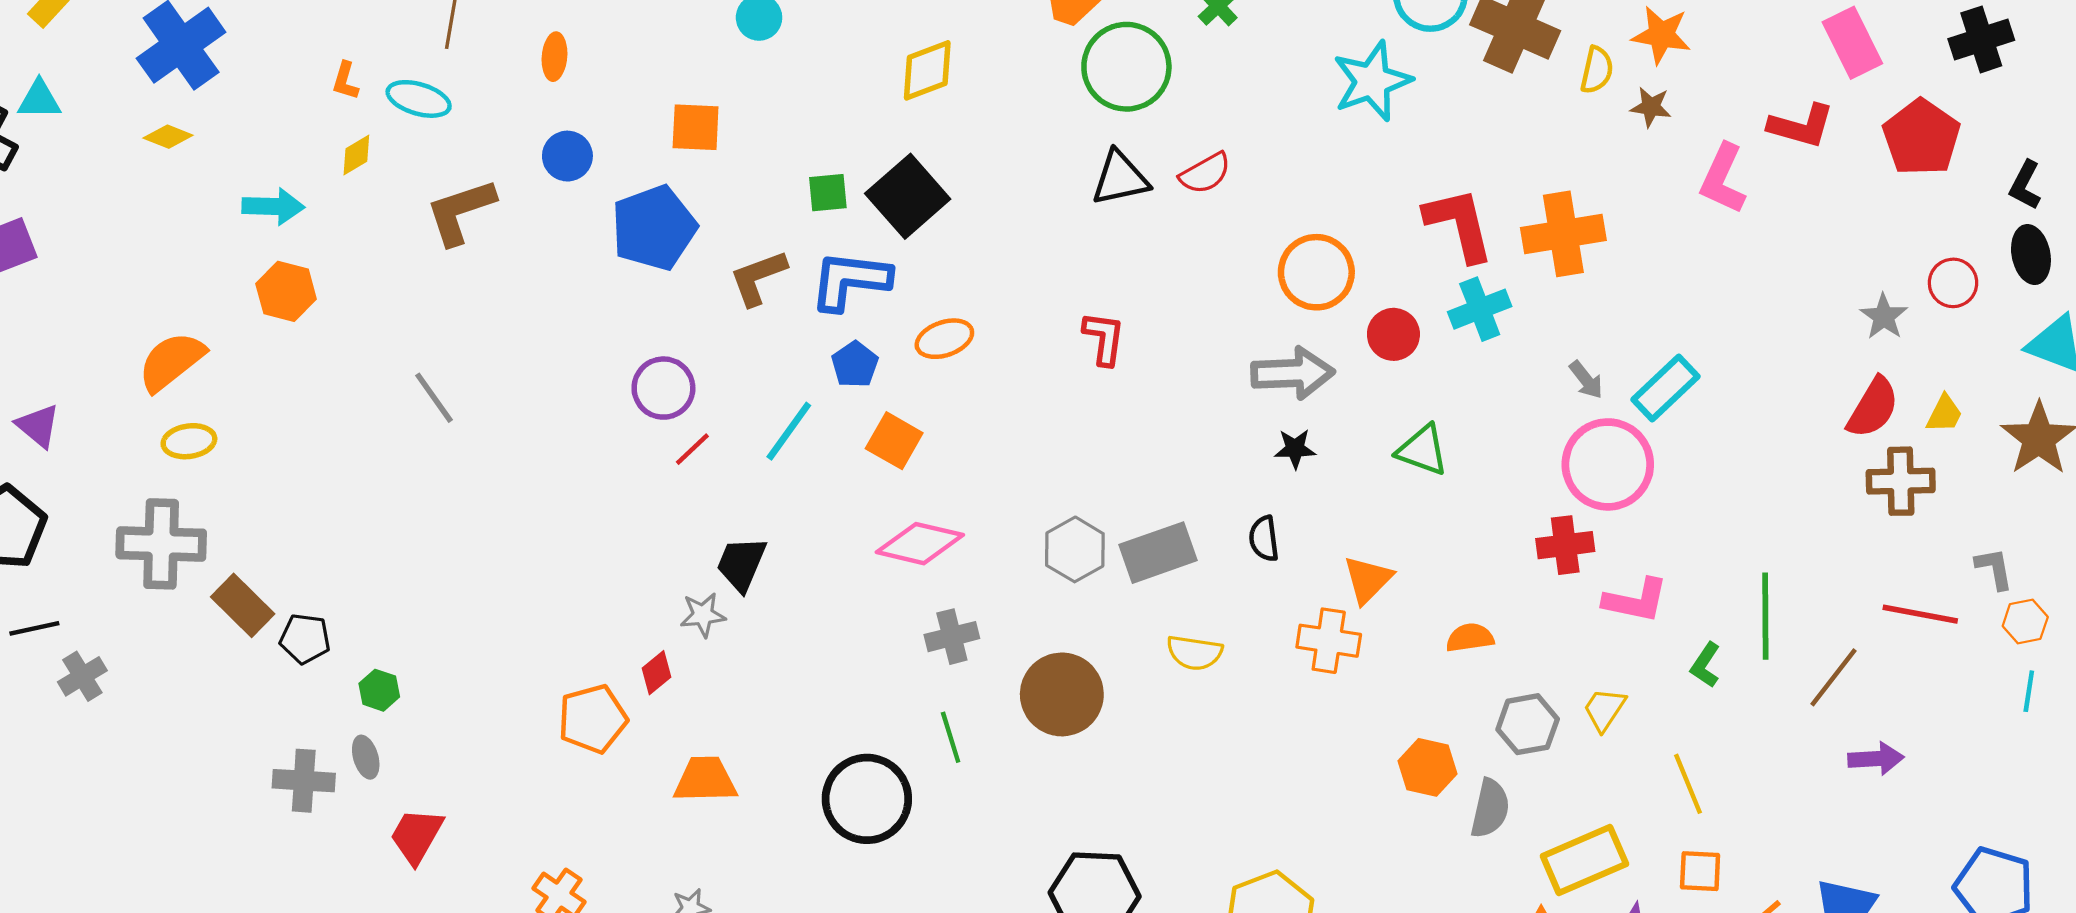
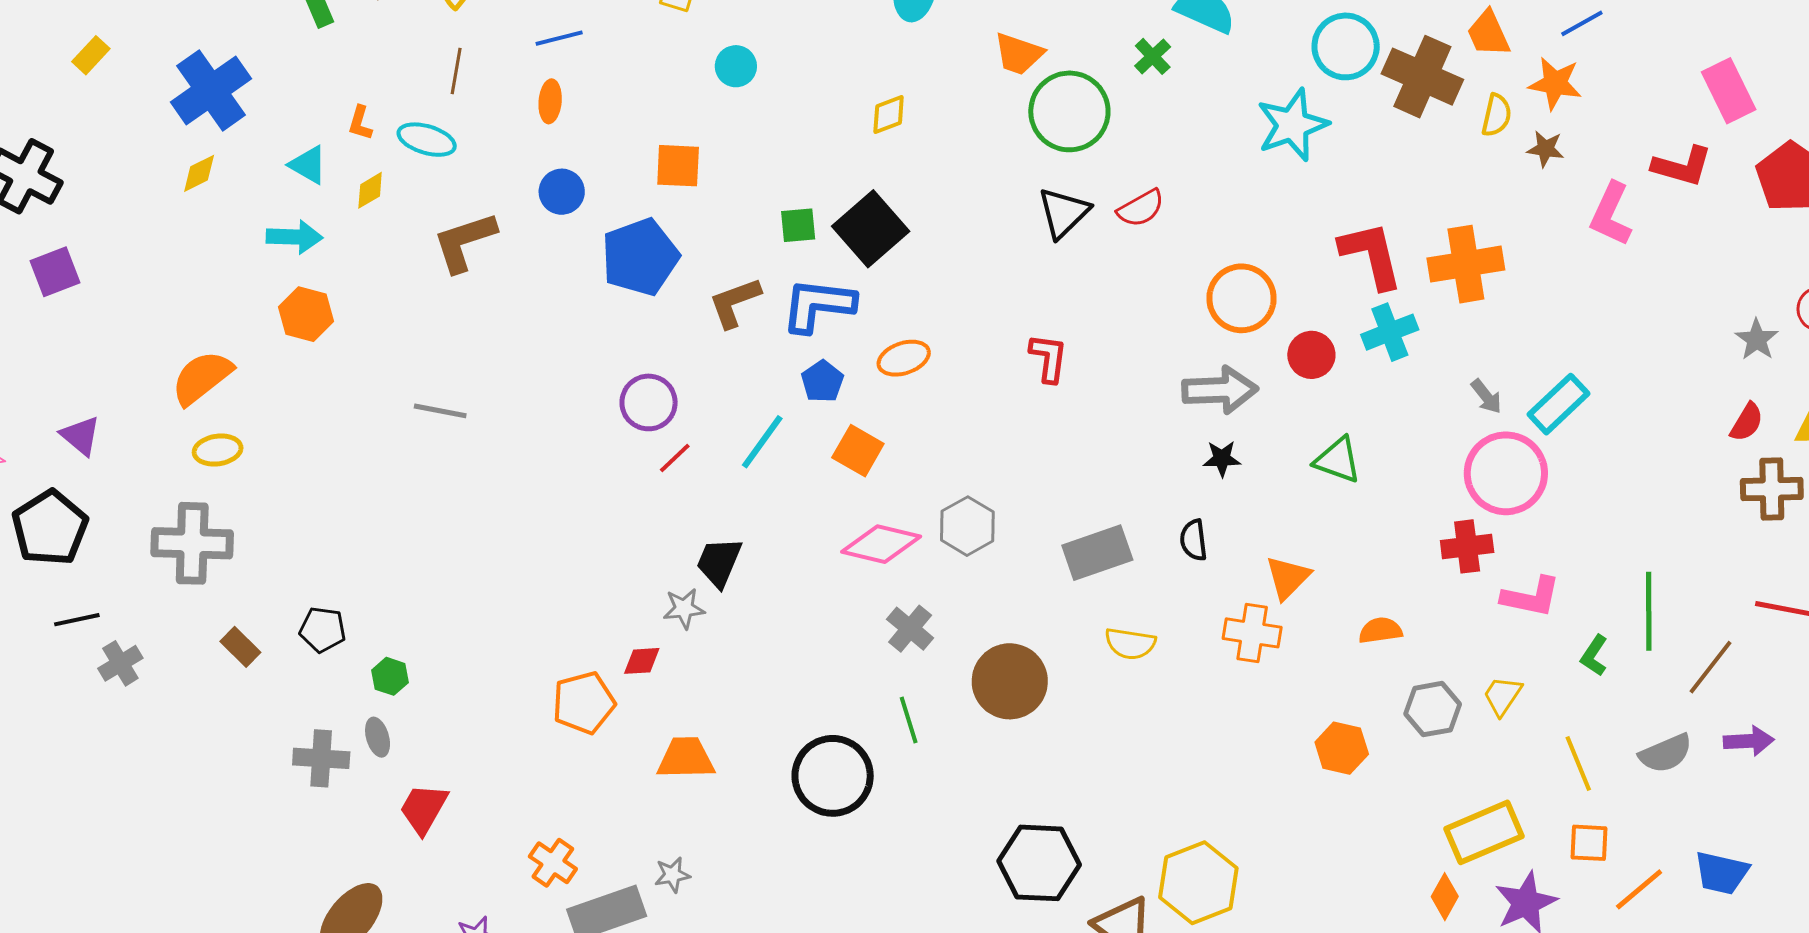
yellow diamond: (927, 70) -> (889, 114), size x0.7
cyan triangle: (39, 100) -> (308, 165), moved, turned 30
yellow diamond: (168, 137) -> (199, 173), turned -48
black triangle: (1120, 178) -> (1064, 213), turned -32
gray line: (434, 398) -> (440, 411), turned -44
red semicircle: (1873, 408) -> (1747, 422), size x0.7
gray hexagon: (1075, 549) -> (967, 526), moved
brown rectangle: (243, 605) -> (240, 647), moved, size x0.7
gray cross: (952, 637) -> (910, 629), turned -36
red diamond: (657, 673) -> (642, 661), turned 36
gray semicircle: (1490, 808) -> (1666, 753), moved, turned 54

